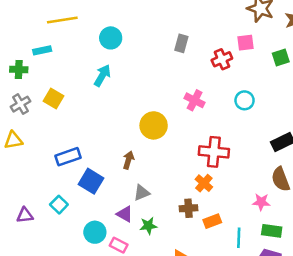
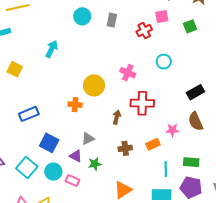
cyan circle: (111, 38) -> (82, 16), moved
pink cross: (195, 100) -> (128, 73), moved
brown arrow: (128, 160) -> (117, 117), moved
blue square: (91, 181) -> (49, 143), moved
orange cross: (204, 183) -> (75, 105), moved, turned -32
pink star: (261, 202) -> (172, 130), moved
cyan square: (59, 205) -> (27, 167), moved, size x1.5
orange rectangle: (212, 221) -> (153, 144), moved

